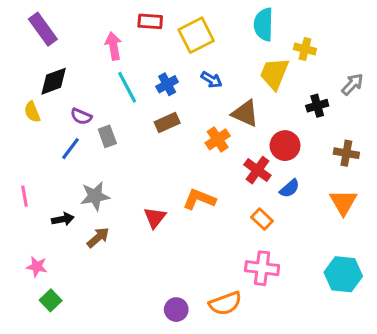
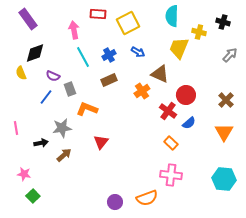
black cross: (317, 106) -> (223, 22), moved, turned 32
brown cross: (346, 153) -> (226, 100), turned 35
orange L-shape: (199, 199) -> (87, 109), moved

